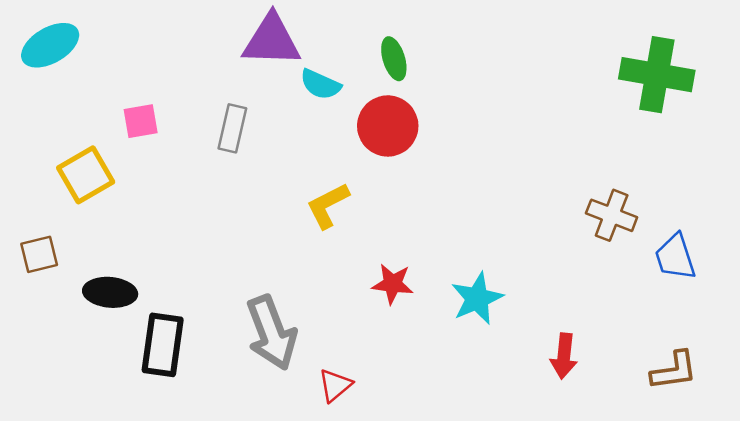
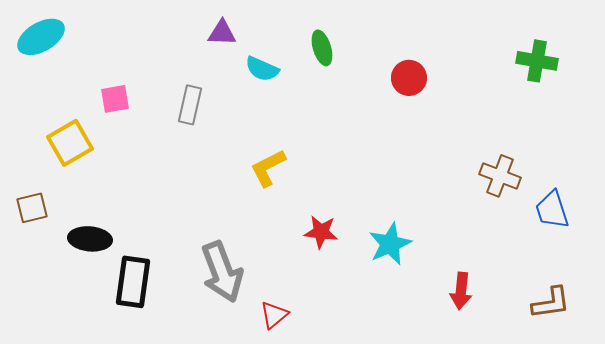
purple triangle: (272, 40) -> (222, 33), size x0.6
green cross: (657, 75) -> (537, 61), size x0.7
red circle: (388, 126) -> (409, 78), moved, size x0.7

